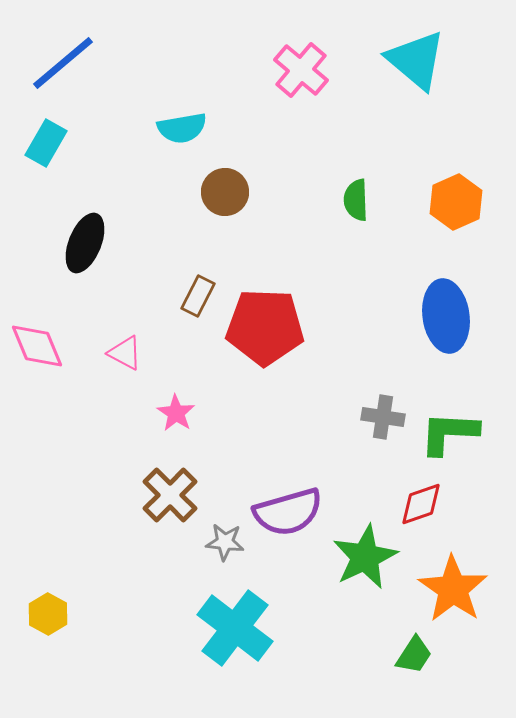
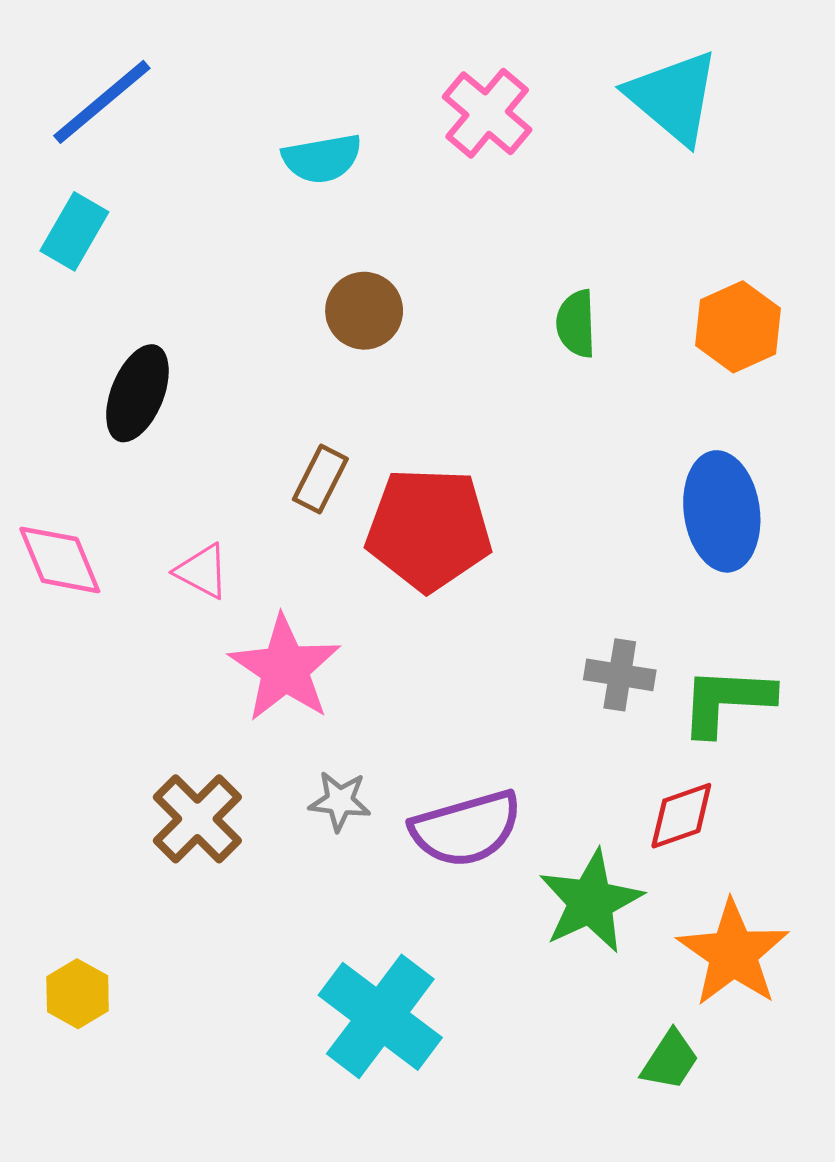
cyan semicircle: (182, 128) -> (322, 159), moved
pink star: (176, 413) -> (285, 668), size x1.8
brown cross: (170, 495) -> (197, 819), moved
gray star: (225, 542) -> (340, 801), moved

